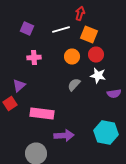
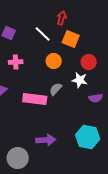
white line: (61, 30) -> (43, 34), turned 60
red circle: (96, 54) -> (89, 62), moved
pink rectangle: (42, 114) -> (35, 99), moved

